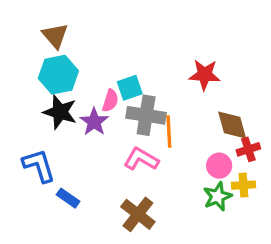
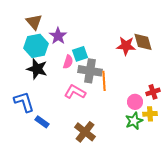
purple star: (94, 122) -> (58, 36), moved
brown diamond: (232, 125) -> (143, 42), moved
pink L-shape: (141, 159) -> (75, 92), moved

